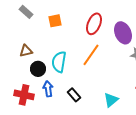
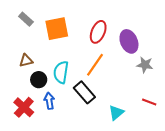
orange square: (55, 21) -> (57, 29), size x1.6
red cross: (24, 95) -> (24, 107), turned 30
black rectangle: (74, 95) -> (84, 92), moved, size x1.5

